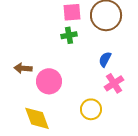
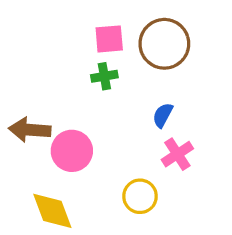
brown arrow: (23, 68) -> (30, 130), size x1.4

